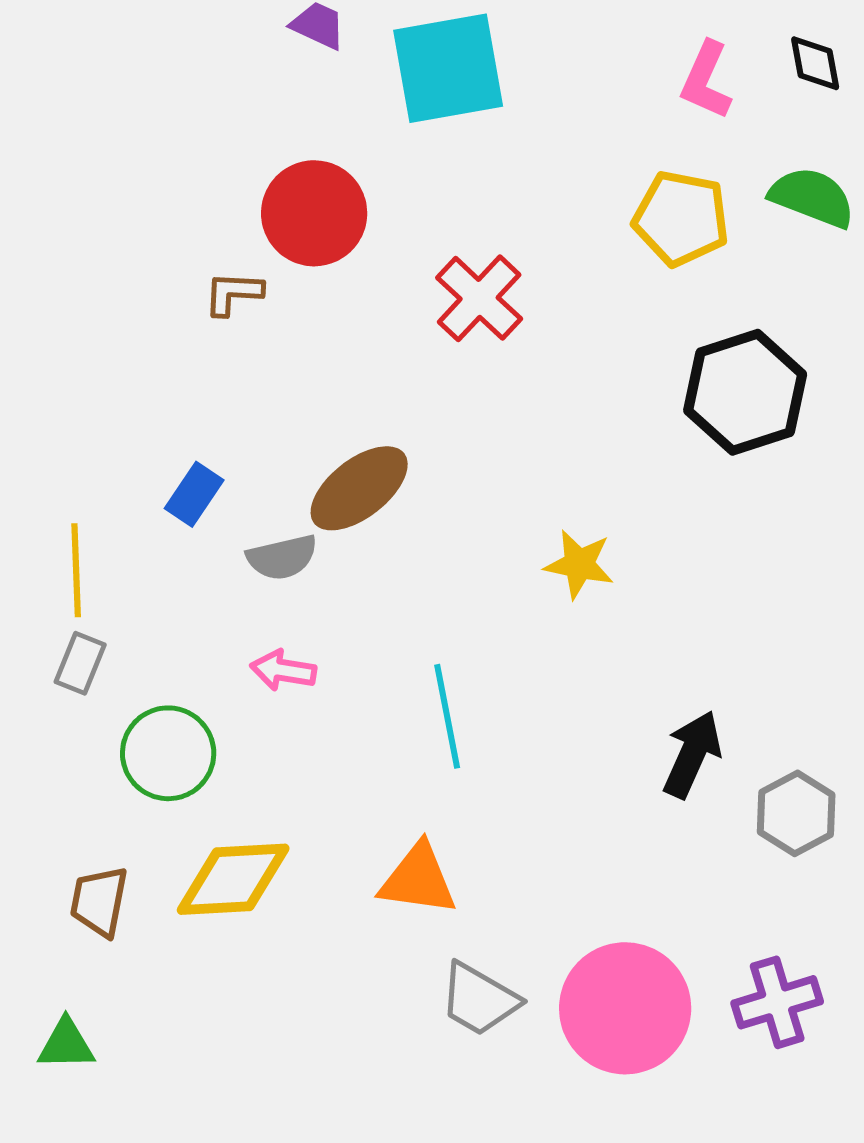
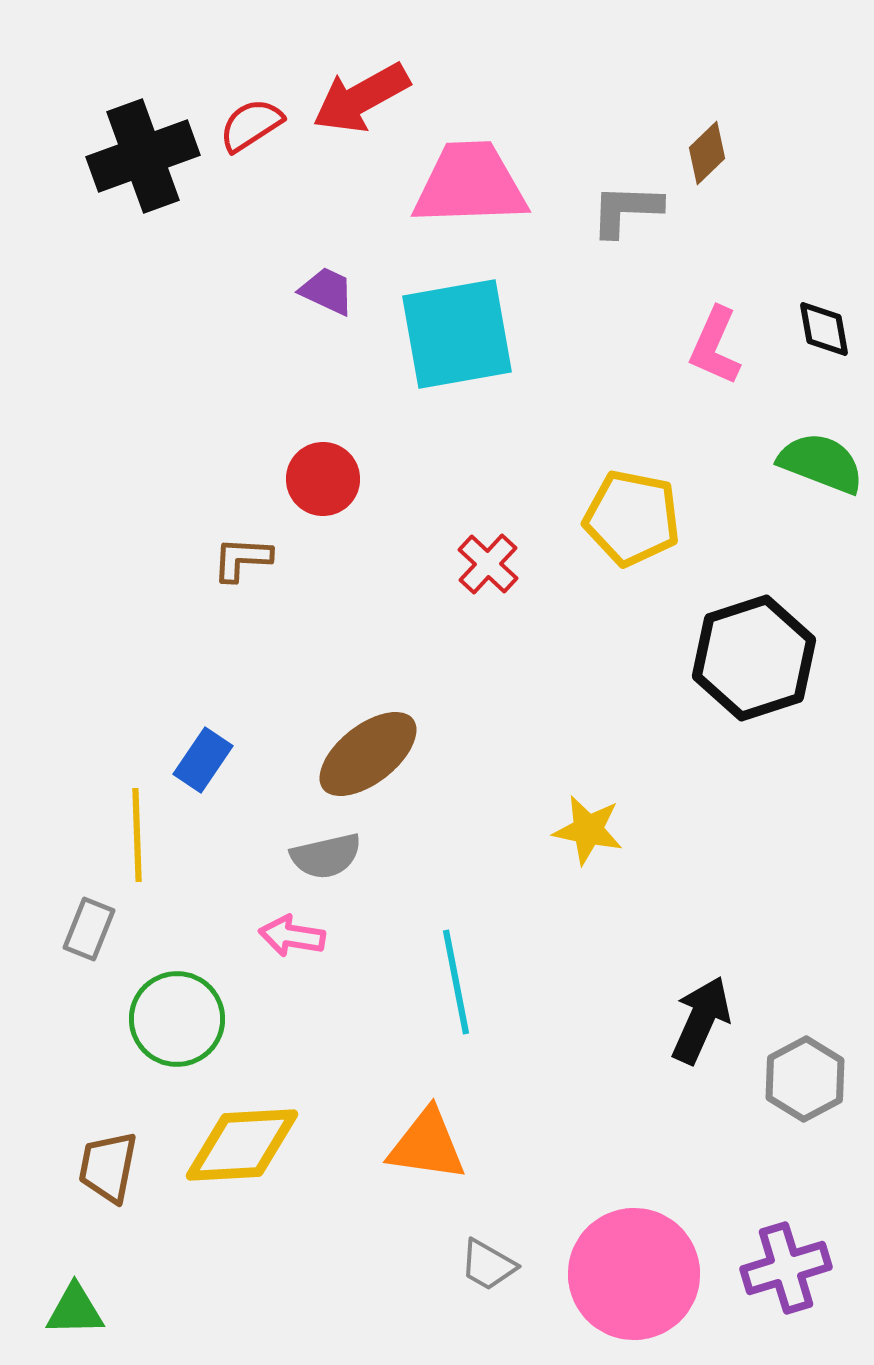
red circle: (314, 213) -> (323, 479), size x0.7
yellow pentagon: (681, 218) -> (632, 518), moved
red cross: (479, 298) -> (488, 564), size x0.7
gray semicircle: (282, 557) -> (326, 856), moved
yellow line: (76, 570) -> (137, 835), moved
gray trapezoid: (479, 999) -> (488, 1265), size x0.7

